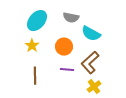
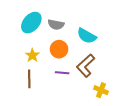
gray semicircle: (71, 18) -> (56, 25), moved
yellow star: (32, 46) -> (32, 55), moved
yellow cross: (94, 87) -> (101, 90), moved, turned -32

